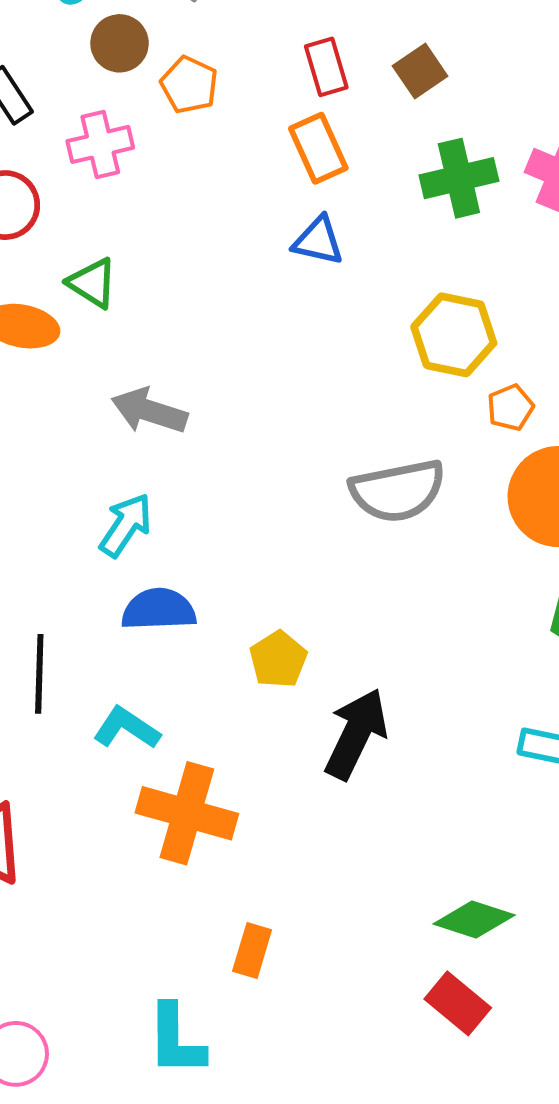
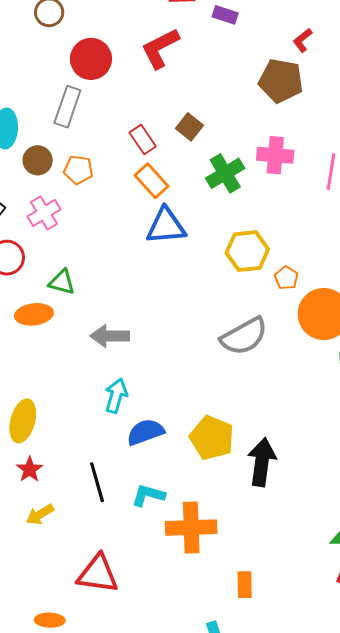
blue triangle: (318, 241) -> (166, 226), size x1.5
yellow pentagon: (278, 659) -> (212, 438), size x1.5

